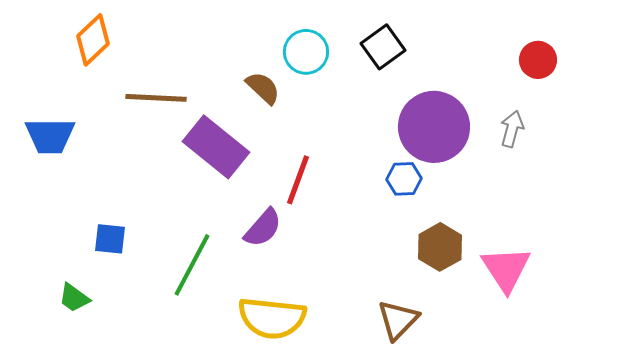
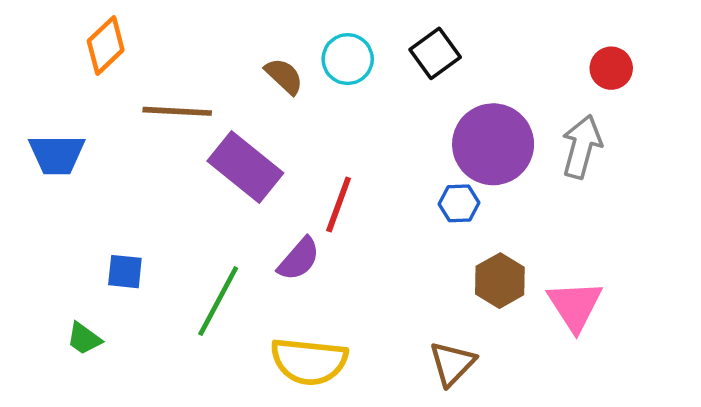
brown semicircle: (263, 88) -> (284, 76), moved
gray arrow: (512, 129) -> (582, 147), size x1.5

